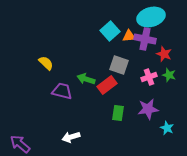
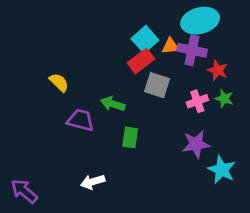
red rectangle: (107, 85) -> (141, 61), moved
green rectangle: (118, 113) -> (130, 137), moved
cyan star: (167, 128) -> (222, 170), size x1.5

